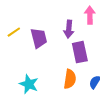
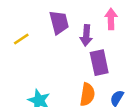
purple trapezoid: (39, 38) -> (59, 22), moved

